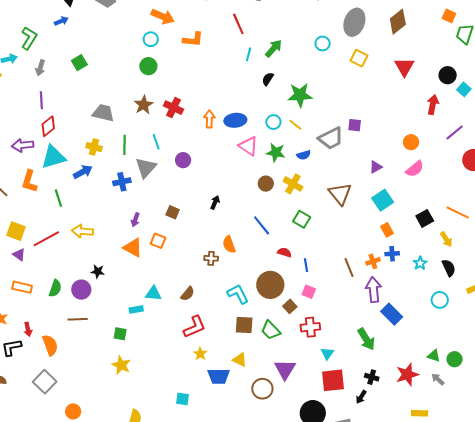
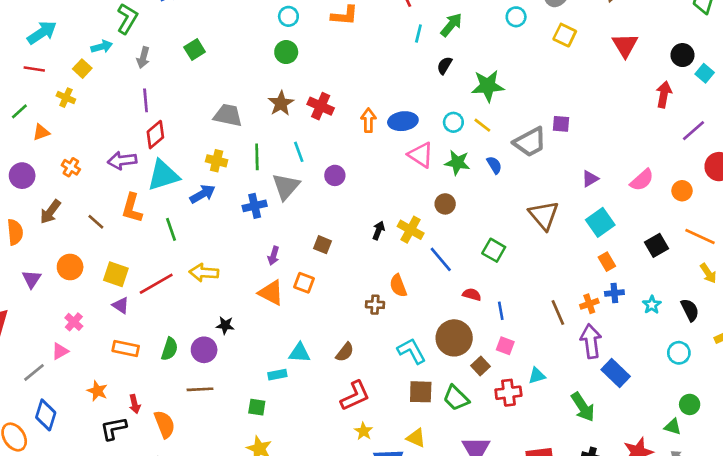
orange circle: (411, 142) -> (682, 191), moved
blue semicircle: (304, 155) -> (494, 165), turned -104
yellow cross: (293, 184) -> (411, 230), moved
yellow arrow: (446, 239) -> (708, 273), moved
cyan triangle: (327, 353) -> (537, 376), moved, turned 40
green circle: (455, 359) -> (690, 404), moved

